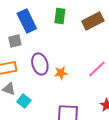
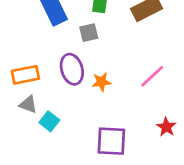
gray square: (15, 41) -> (89, 33), moved

